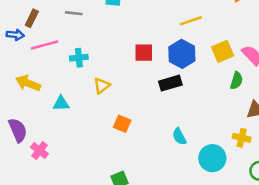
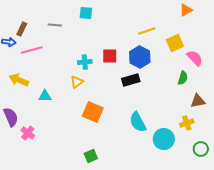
yellow square: (223, 51) -> (175, 43), moved
cyan cross: (79, 58) -> (85, 62), moved
orange square: (122, 124) -> (93, 112), size x1.5
cyan semicircle: (179, 137) -> (138, 122), size x1.5
yellow cross: (242, 138) -> (187, 123), turned -32

